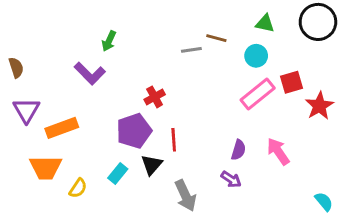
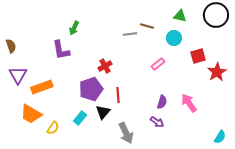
purple L-shape: (90, 73) -> (61, 50), turned 35
pink rectangle: (258, 94) -> (158, 64), moved, size x0.6
orange trapezoid: (46, 168) -> (31, 114), turned 30
cyan semicircle: (324, 202) -> (220, 137), turned 72

